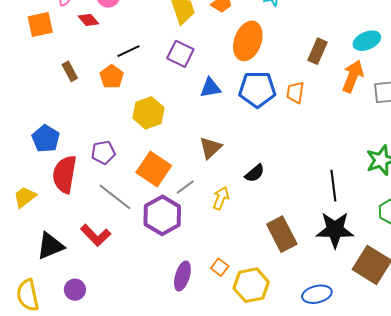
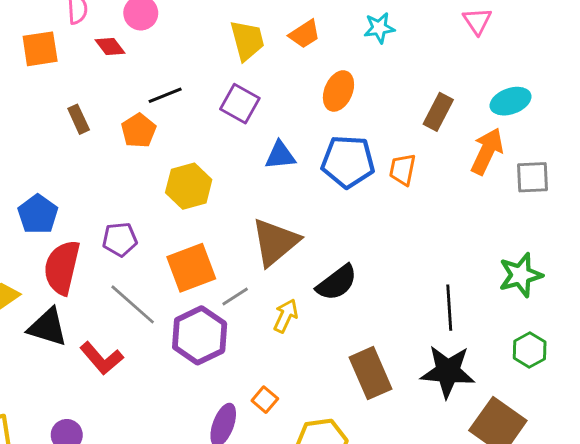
orange ellipse: (248, 41) -> (338, 91), size x0.7
brown triangle: (210, 148) -> (275, 242), size x1.5
orange square: (154, 169) -> (191, 268), turned 32
black semicircle: (255, 173) -> (337, 283), size x1.4
black triangle: (50, 246) -> (48, 327), moved, turned 36
orange square: (220, 267) -> (265, 400), moved

